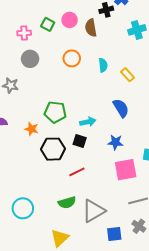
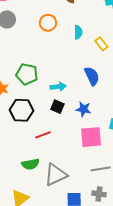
black square: (80, 141) -> (57, 107), moved
gray cross: (139, 226) -> (99, 194), turned -32

